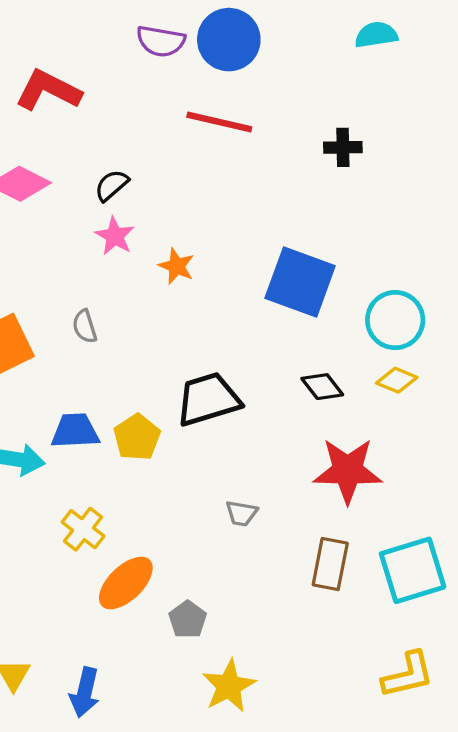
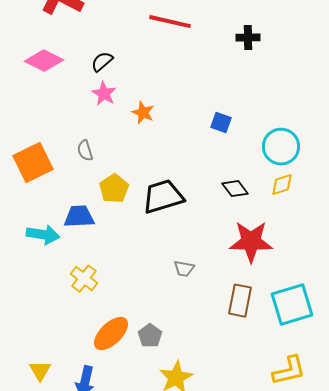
blue square: (300, 282) -> (221, 123), size x0.5
yellow diamond: (397, 380) -> (282, 185), turned -40
yellow pentagon: (137, 437) -> (114, 189), moved
orange ellipse: (126, 583) -> (111, 334), moved

